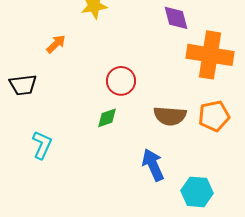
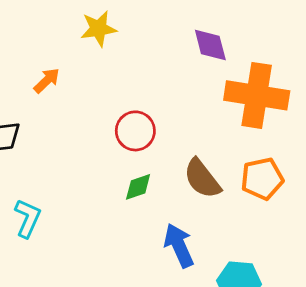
brown semicircle: (170, 116) -> (202, 179), turned 48
green diamond: (107, 118) -> (138, 187), moved

